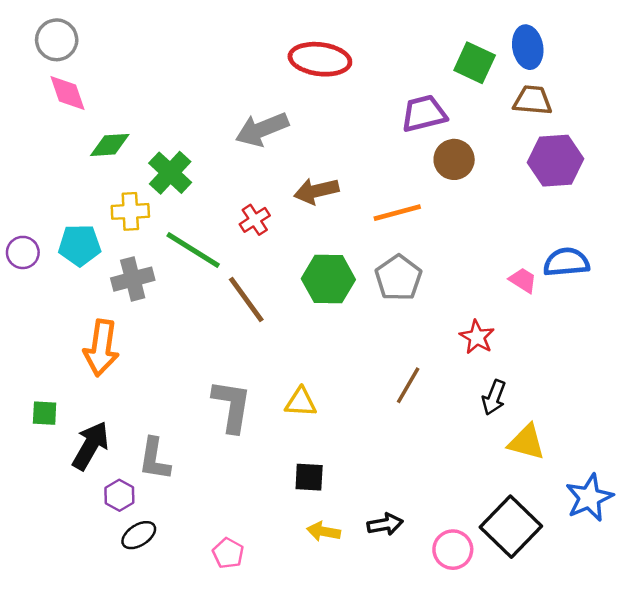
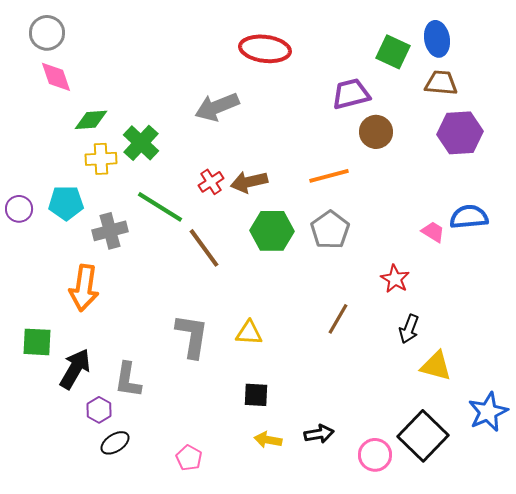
brown arrow: (316, 191) -> (249, 182), moved
yellow cross: (130, 211) -> (101, 159), moved
green square: (45, 413) -> (37, 342), size x1.4

